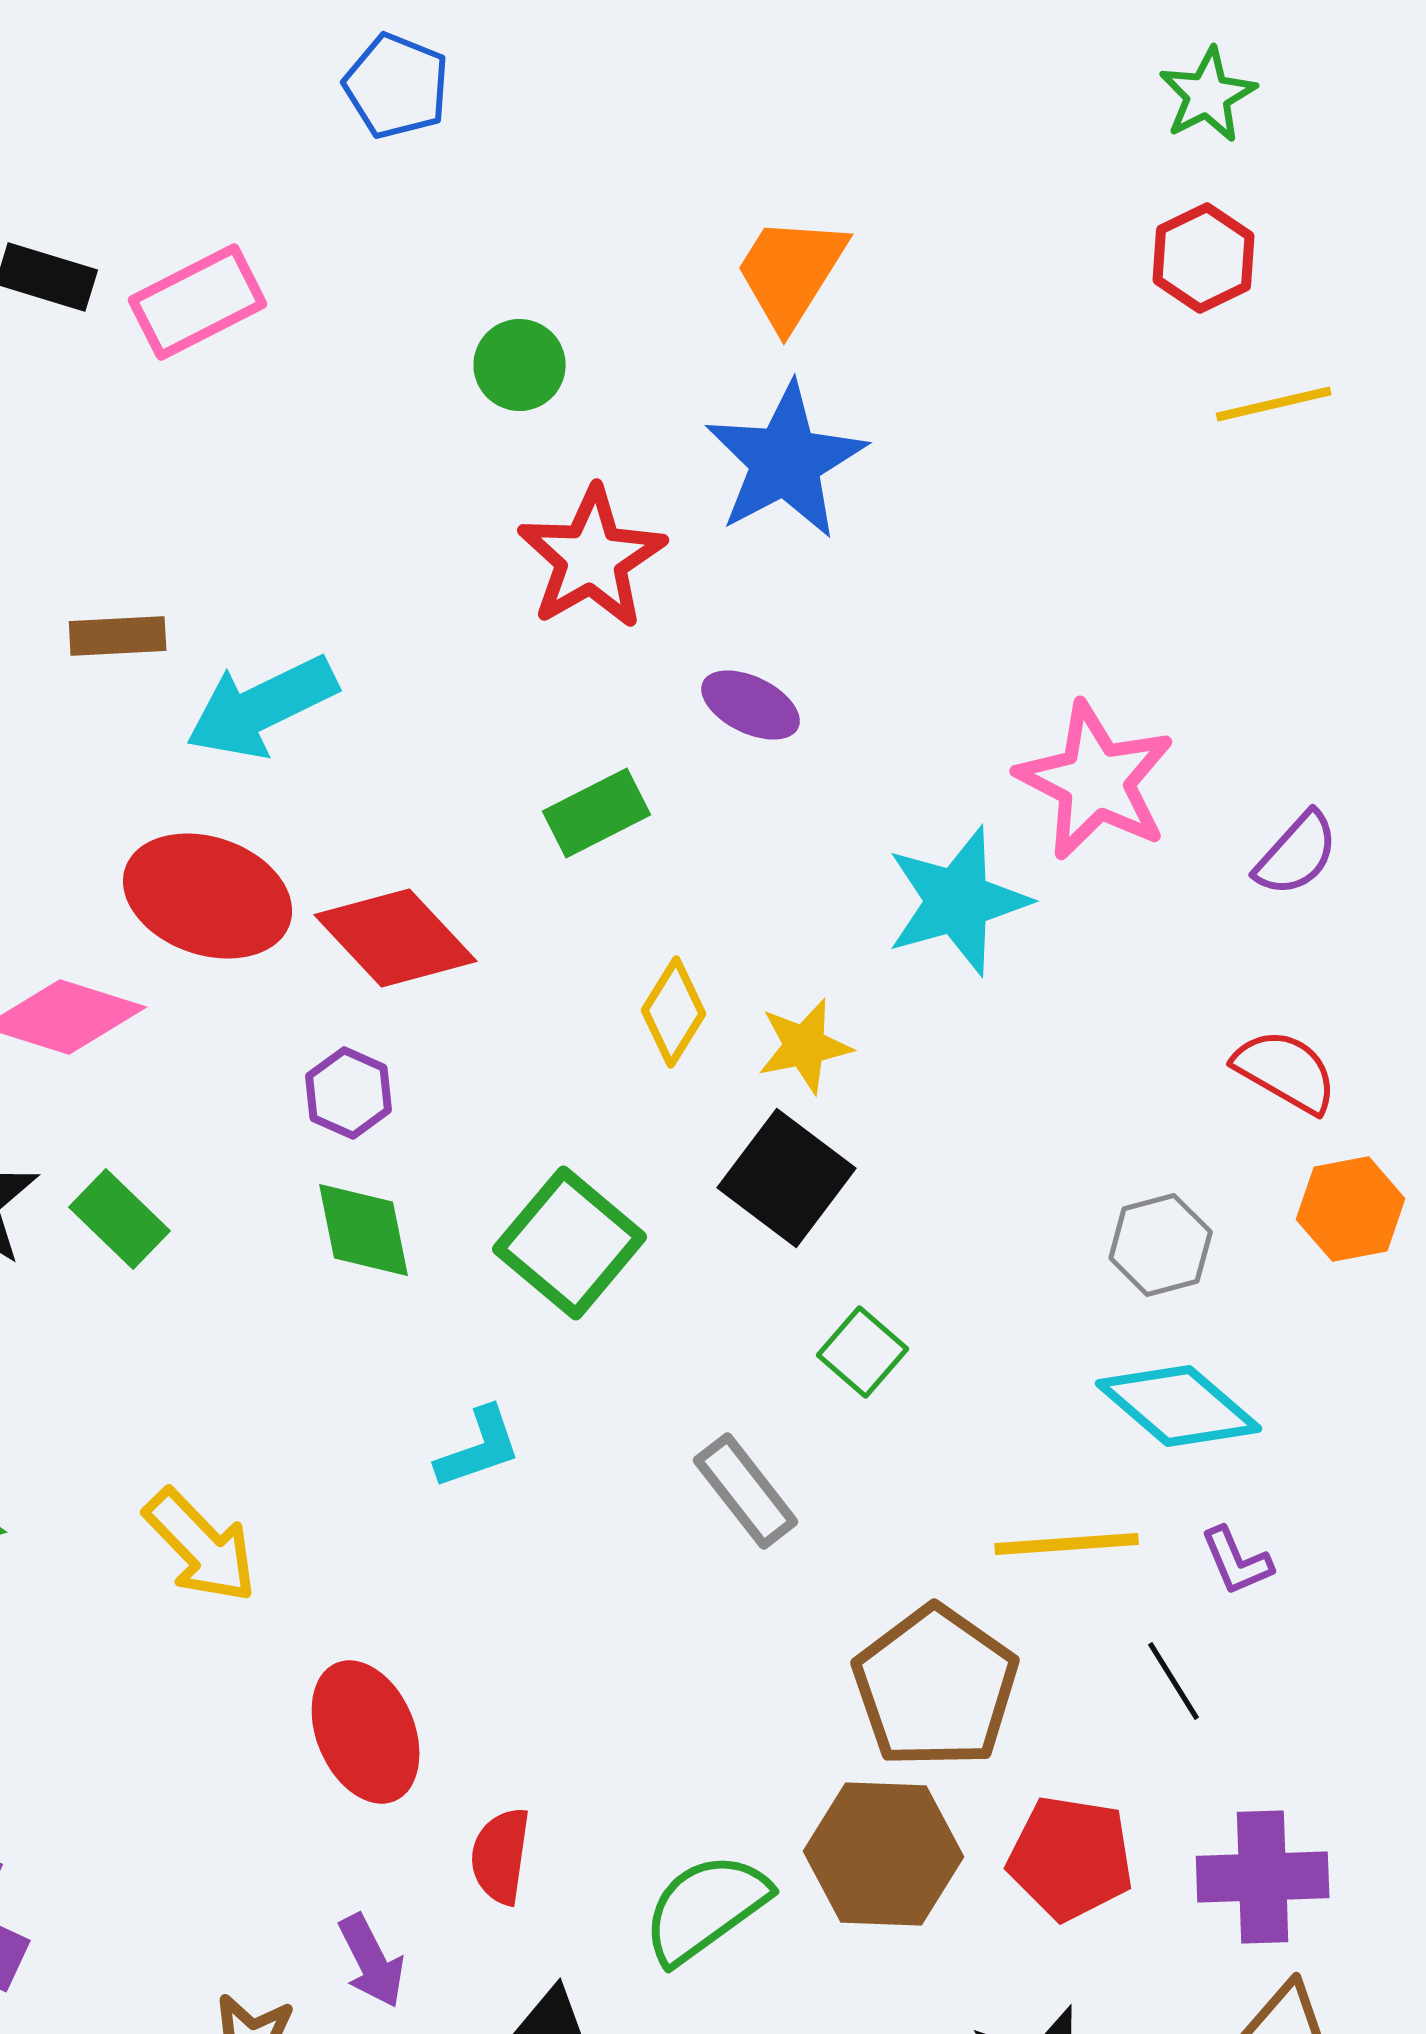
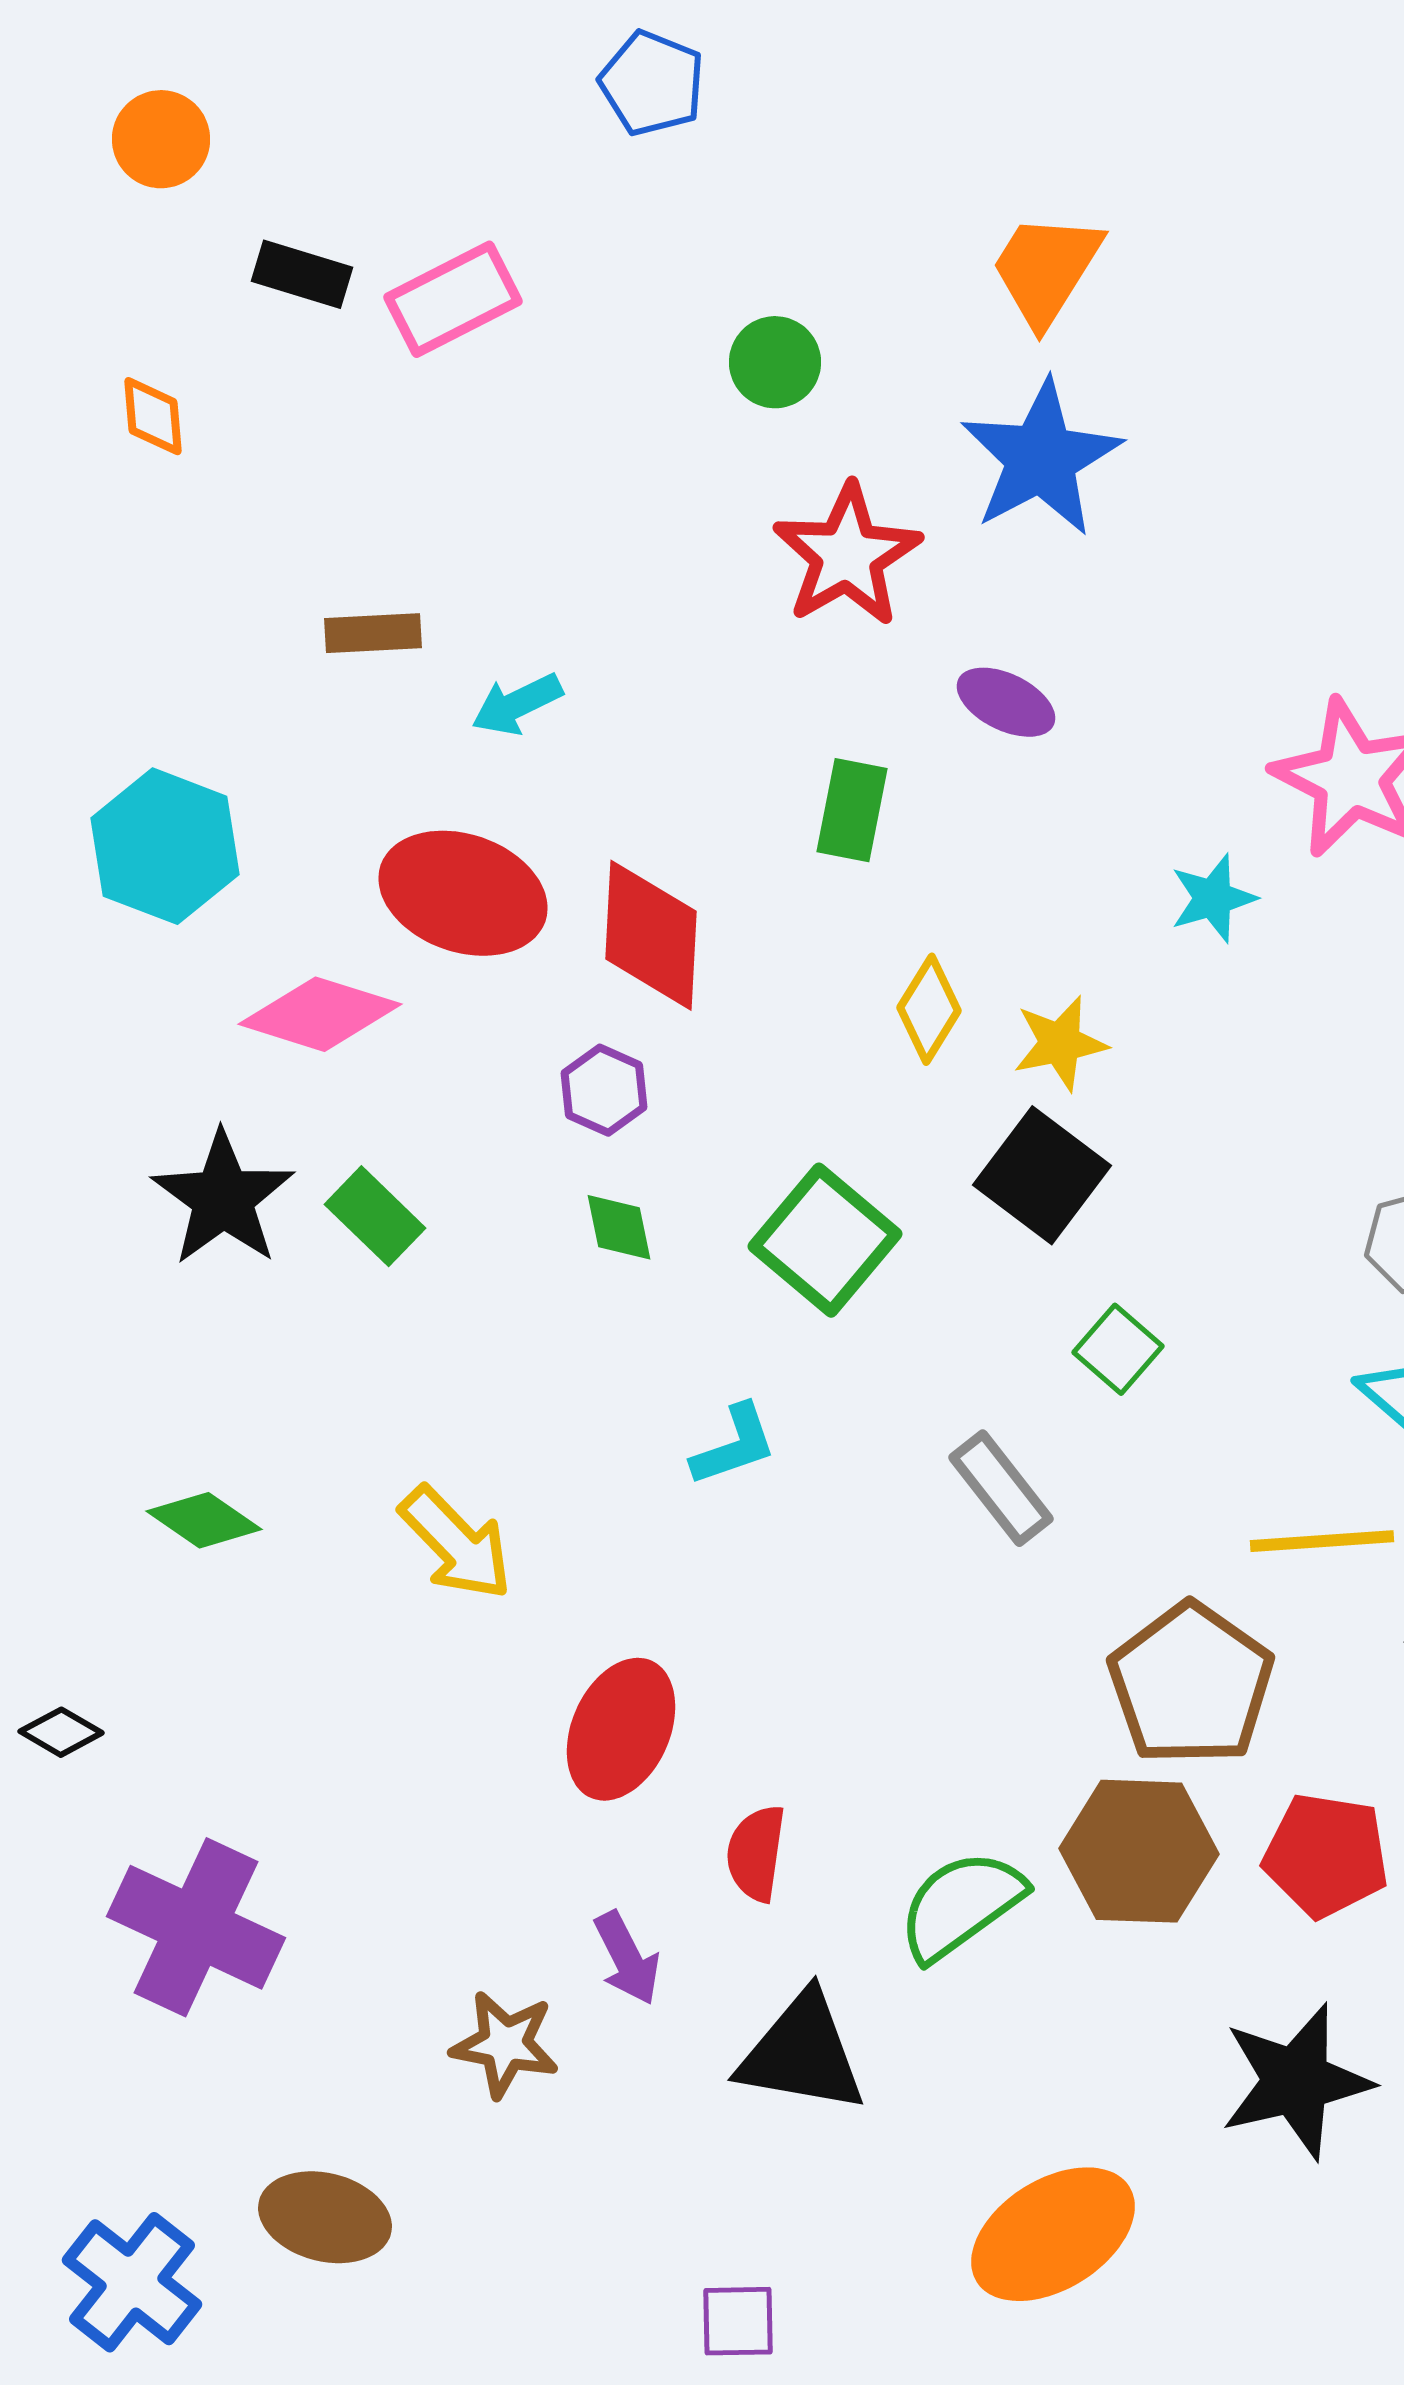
cyan arrow: (262, 707) -> (517, 704), size x0.6
green rectangle: (597, 813) -> (852, 810), turned -52
cyan star: (958, 901) -> (1213, 898), size x0.6
red diamond: (396, 938) -> (651, 935), turned 46
green diamond: (364, 1230) -> (619, 1227), size x0.7
red ellipse: (366, 1732) -> (621, 1729), turned 47

